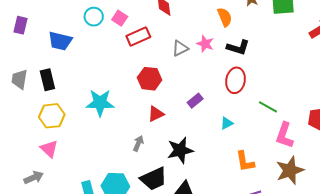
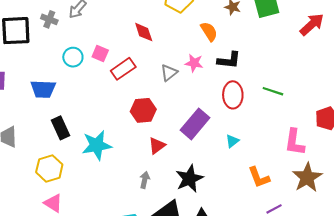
black rectangle: (47, 80) -> (61, 128), moved
purple rectangle: (195, 101) -> (195, 124), size x1.8
green line: (268, 107) -> (273, 91), moved

